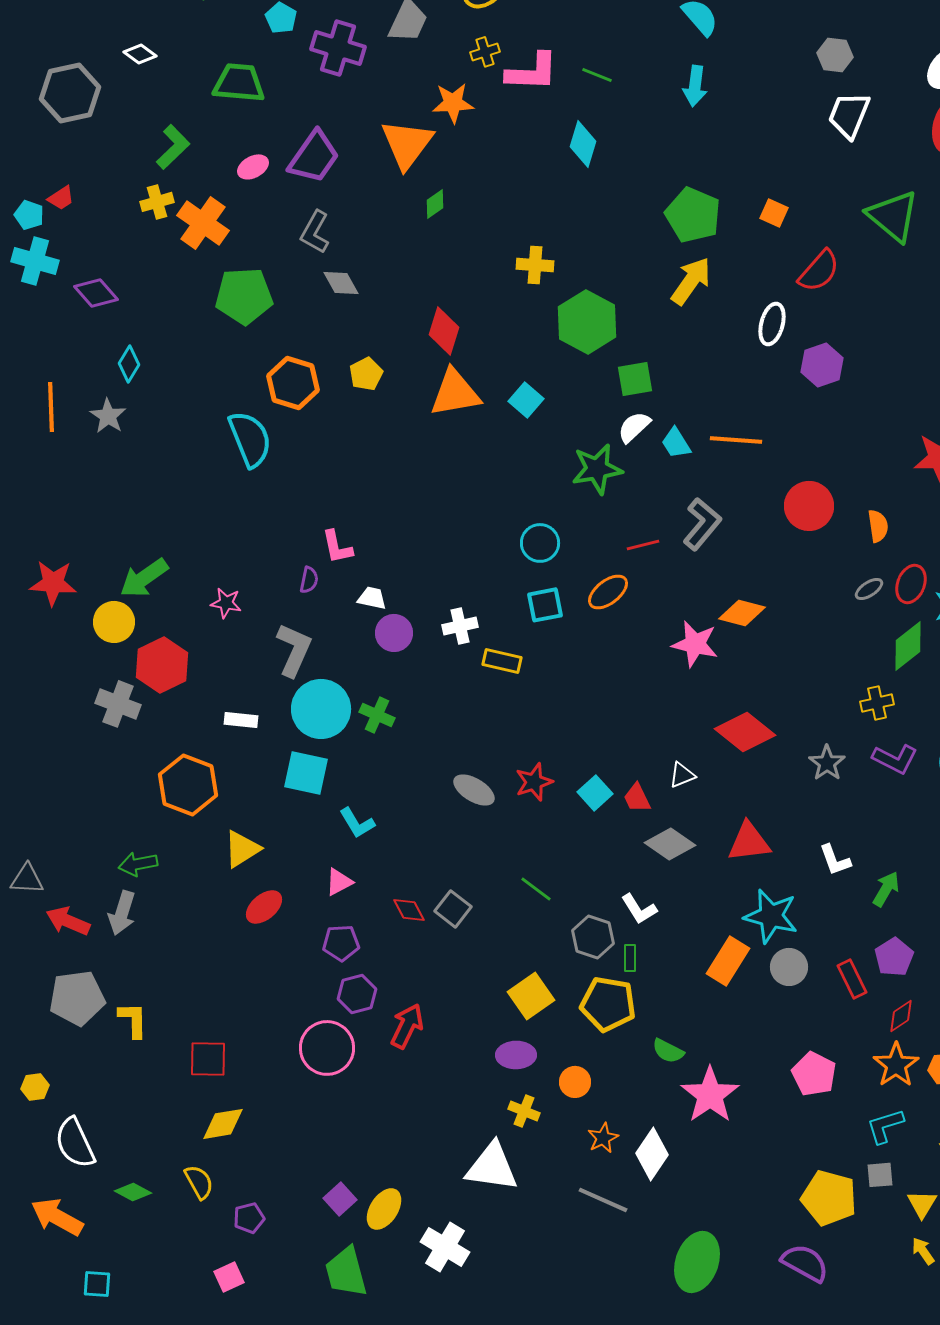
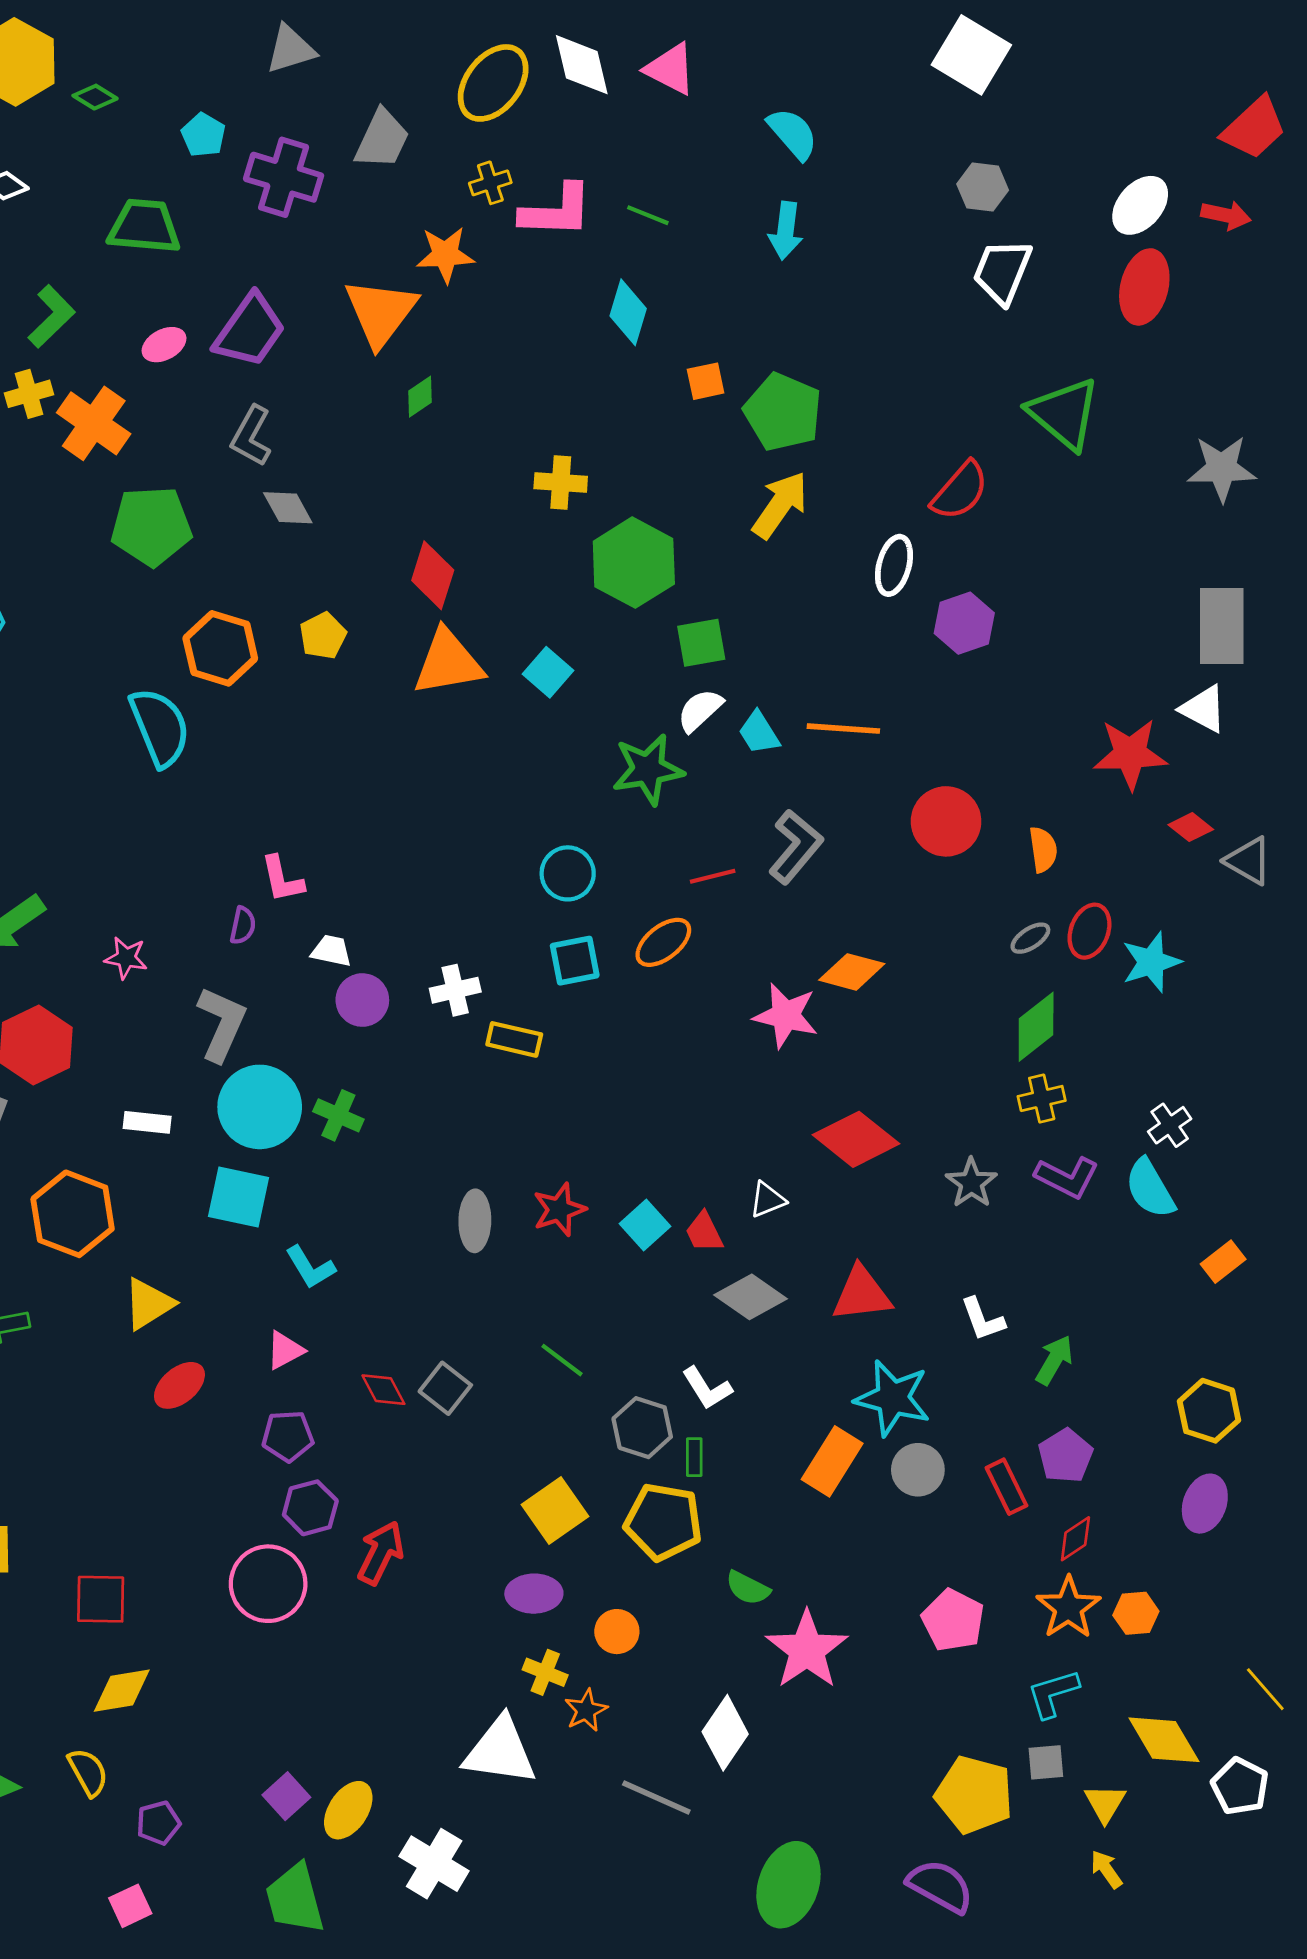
orange square: (774, 213) -> (706, 381), moved, turned -36
green diamond: (908, 646) -> (1036, 1027), moved
gray ellipse: (474, 790) -> (475, 1221), turned 60
orange star: (603, 1138) -> (586, 1710), moved

